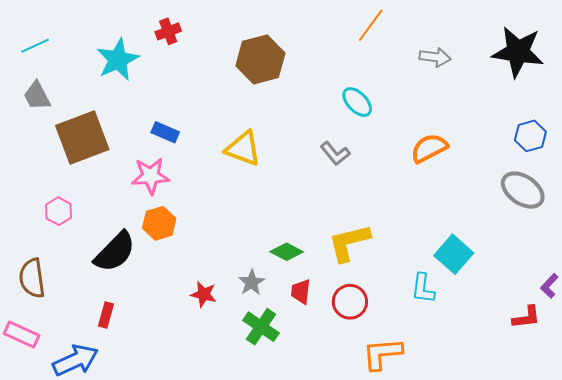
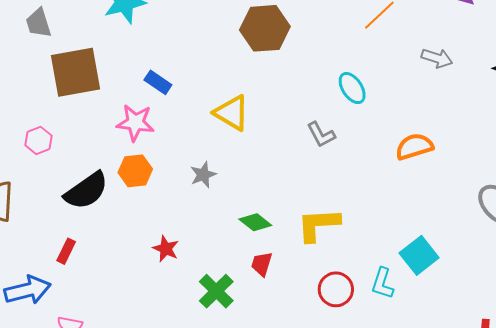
gray star: (252, 282) -> (203, 175), moved
red circle: (350, 302) -> (336, 289), moved

